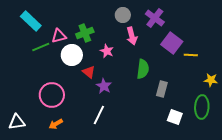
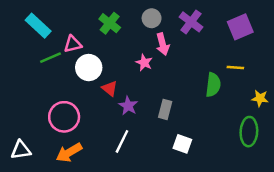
green cross: (85, 33) -> (110, 23), moved, turned -30
purple square: (172, 43) -> (240, 27), moved, turned 30
pink star: (107, 51) -> (144, 63), moved
green semicircle: (143, 69) -> (213, 85), moved
gray rectangle: (162, 89) -> (165, 109), moved
white square: (175, 117) -> (182, 144), moved
orange arrow: (56, 124) -> (69, 153), size x1.5

